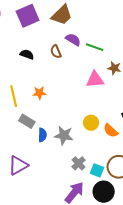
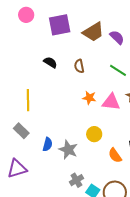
purple semicircle: (73, 40) -> (117, 37), moved
orange star: (39, 93) -> (89, 98), moved
gray rectangle: (27, 121) -> (21, 131), moved
yellow circle: (91, 123) -> (94, 134), moved

